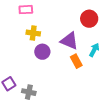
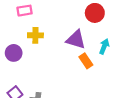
purple circle: (42, 52) -> (14, 53), moved

